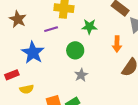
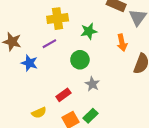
blue star: (33, 53) -> (29, 63), moved, size x0.7
red rectangle: (12, 75) -> (63, 95), moved

